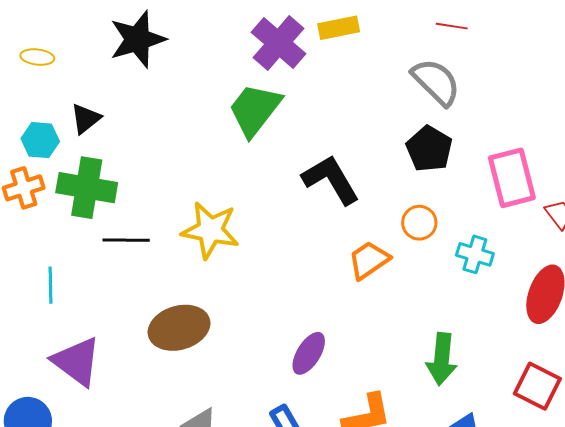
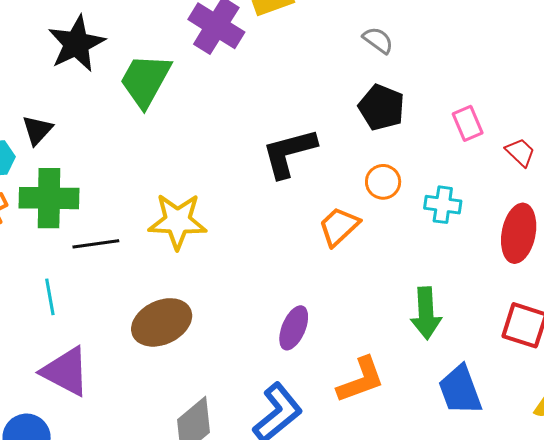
gray semicircle: (436, 82) -> (378, 40), size x0.6
green trapezoid: (255, 110) -> (145, 80), moved
pink rectangle: (512, 178) -> (468, 123), size x0.6
black L-shape: (331, 180) -> (289, 153), turned -66
cyan line: (51, 285) -> (50, 297), moved

